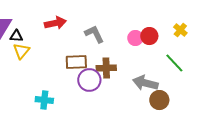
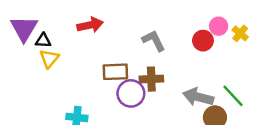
gray L-shape: (94, 34) -> (154, 41), moved
pink circle: (135, 38) -> (219, 26), moved
green line: (174, 63) -> (233, 96), moved

